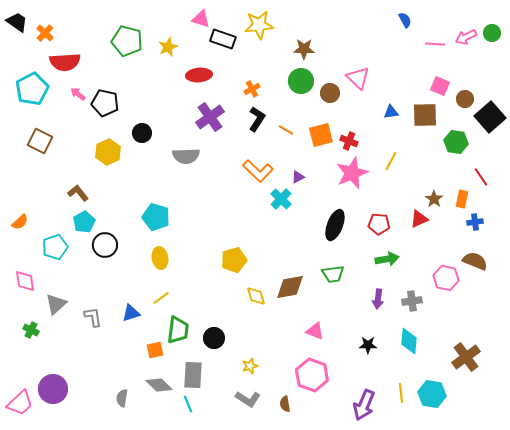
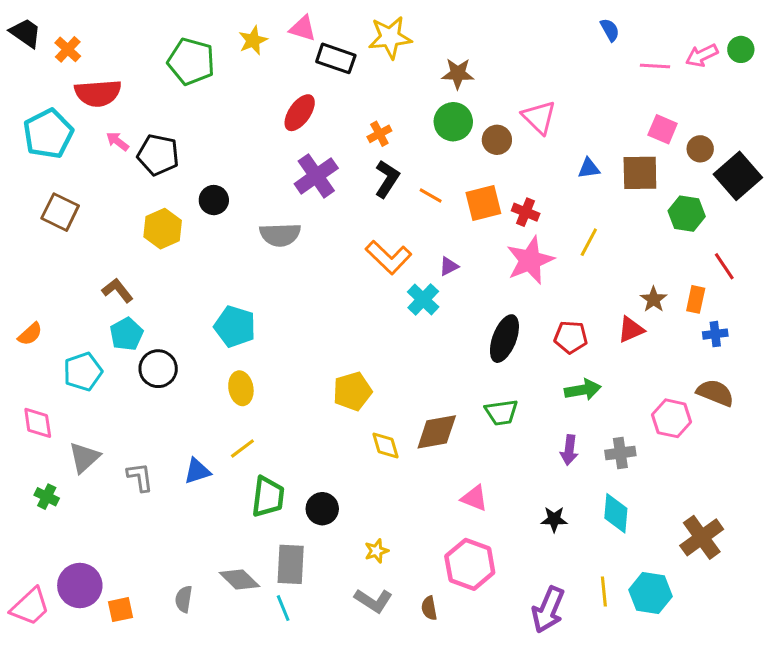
yellow star: (168, 47) -> (253, 40), moved
red ellipse: (199, 75) -> (300, 113), turned -50
orange square: (155, 350) -> (120, 610), moved

